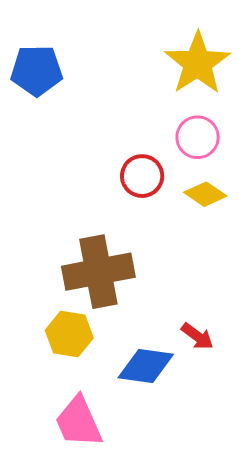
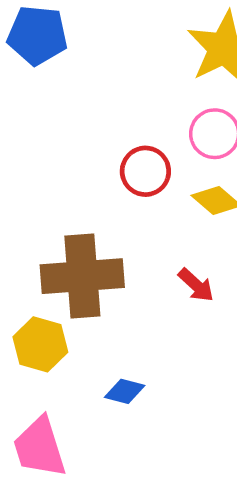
red arrow: (197, 336) -> (196, 285), moved
blue diamond: (146, 366) -> (125, 391), size x0.6

